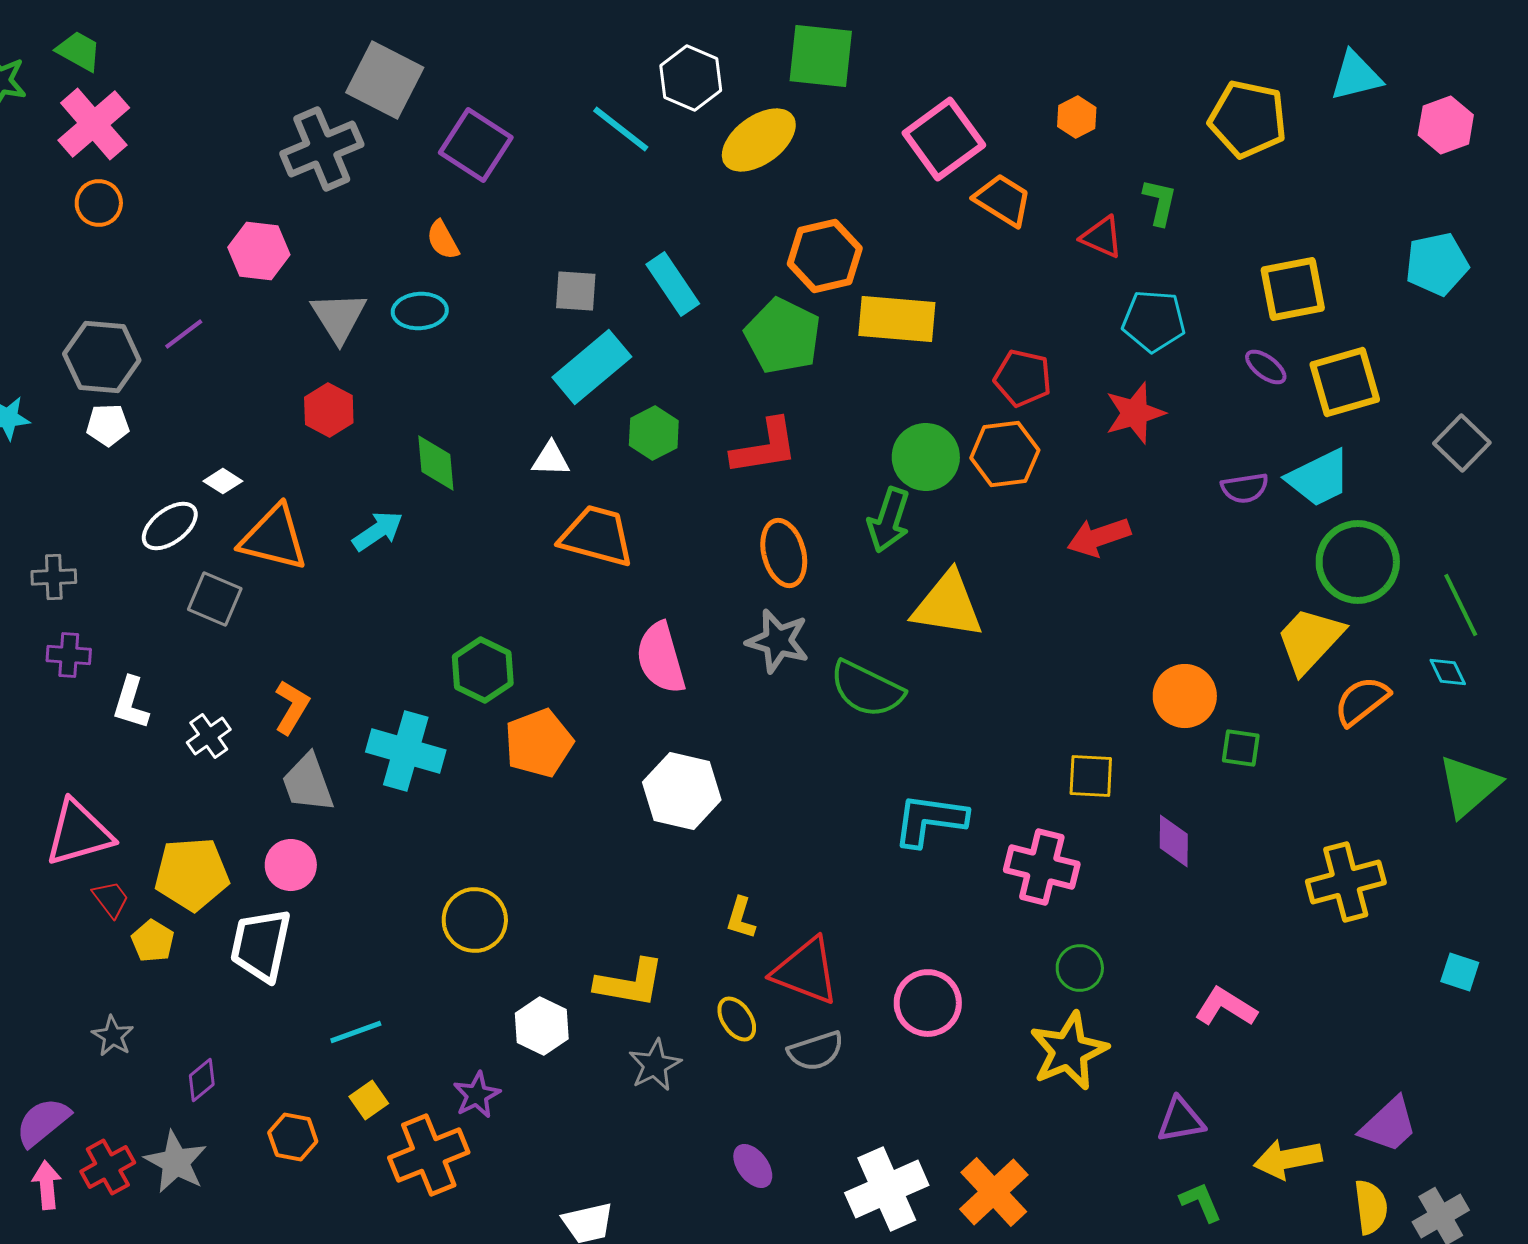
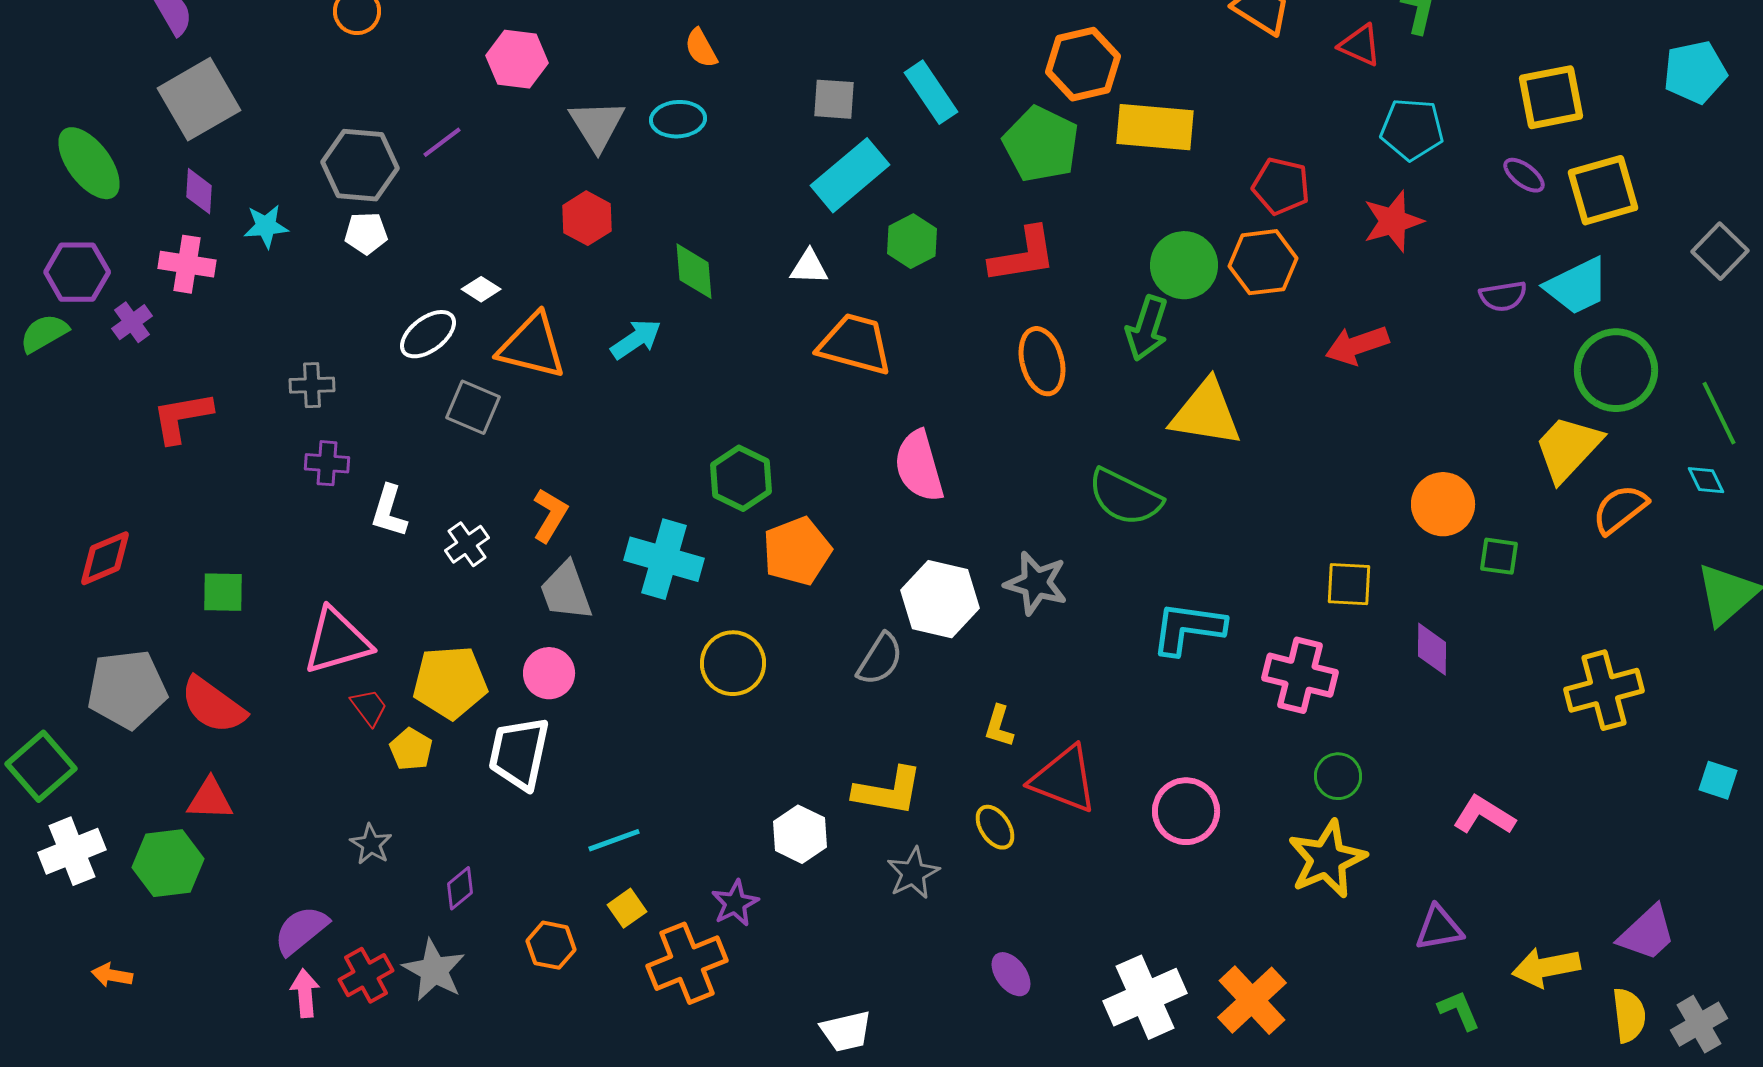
gray star: (778, 641) -> (1036, 583), moved
yellow circle: (475, 920) -> (733, 663), moved
gray semicircle: (816, 1051) -> (880, 659), moved, turned -40

